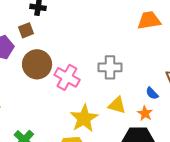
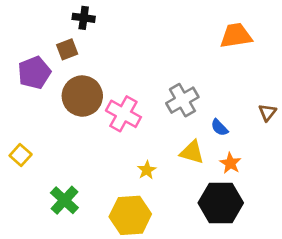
gray cross: (110, 67) -> (182, 100), turned -30
blue semicircle: (152, 93) -> (219, 128), moved
yellow star: (84, 118) -> (147, 170), size x0.5

